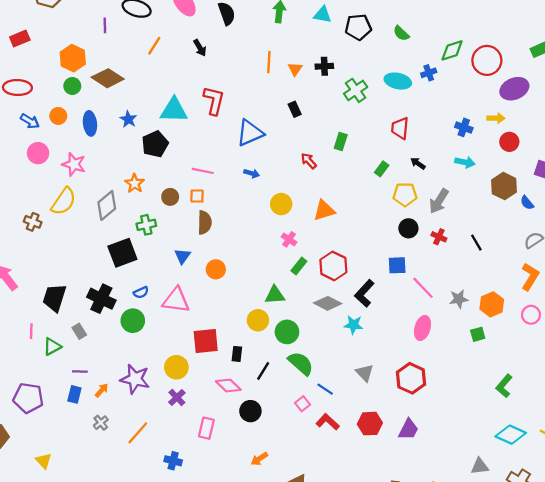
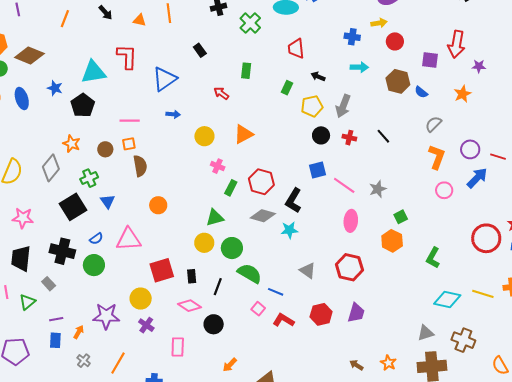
orange triangle: (295, 69) -> (139, 20), moved, turned -40
pink star: (74, 164) -> (23, 218), moved
blue triangle: (182, 256) -> (108, 201), moved
orange hexagon: (492, 304) -> (392, 241), moved

